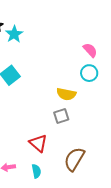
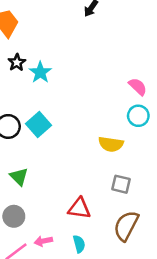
gray square: (61, 116) -> (121, 184), moved, turned 35
red triangle: (38, 143) -> (79, 208), turned -30

